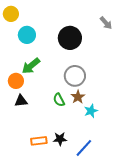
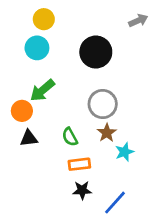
yellow circle: (11, 14) -> (44, 19), moved
gray arrow: (106, 23) -> (138, 21), moved, turned -72
green semicircle: (59, 100) -> (70, 137), moved
orange rectangle: (39, 141) -> (79, 164), moved

